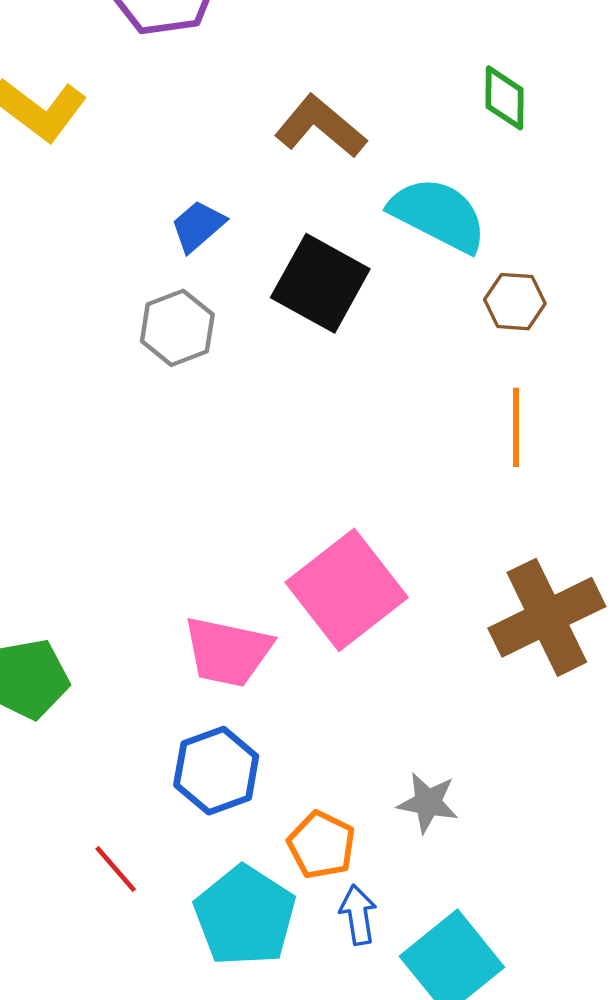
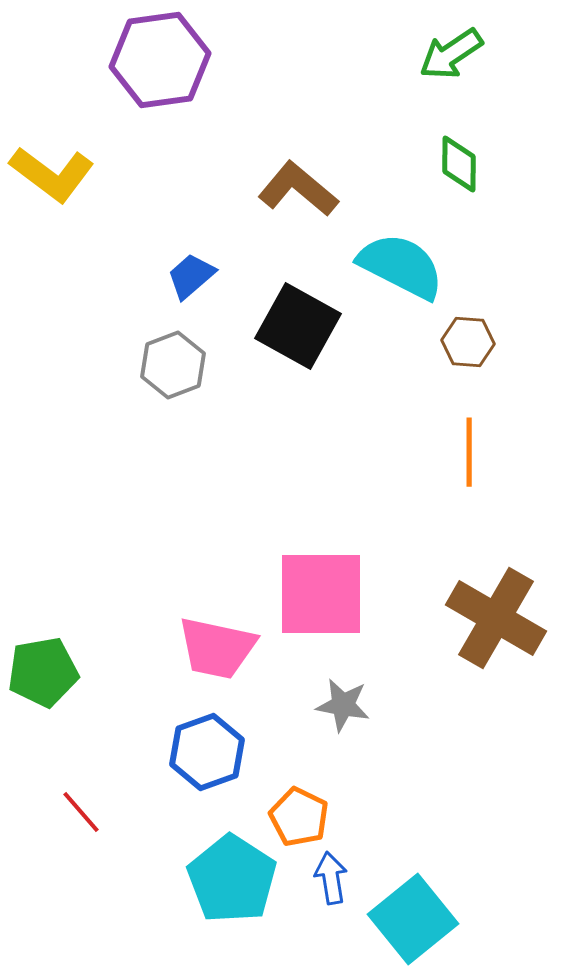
pink square: (347, 590) -> (321, 594), turned 38
brown cross: (547, 617) -> (496, 618), turned -34
gray star: (428, 803) -> (343, 705), moved
red line: (116, 869) -> (81, 812), moved

